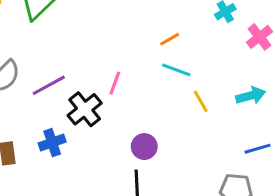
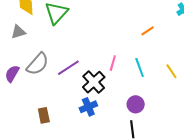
cyan line: (176, 70) -> (140, 67), moved, turned 54
blue cross: (52, 143) -> (88, 107), moved

